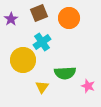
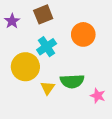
orange circle: (69, 18) -> (83, 34), moved
yellow triangle: (42, 87) -> (48, 88), moved

